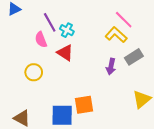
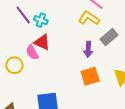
pink semicircle: (41, 40) -> (32, 52), moved
orange square: (84, 105) -> (90, 76), moved

